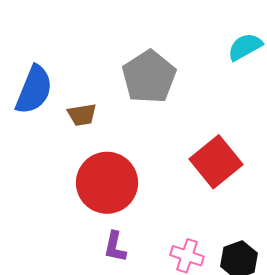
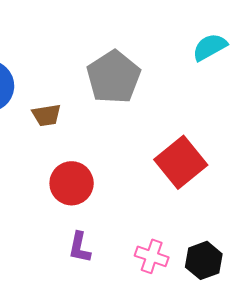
red circle: (107, 183) -> (72, 183), size x0.7

